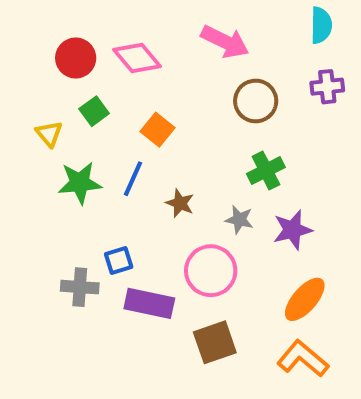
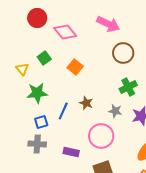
red circle: (76, 58) -> (37, 18), moved
blue line: (133, 179) -> (63, 111), moved
blue square: (119, 260) -> (41, 122), moved
purple rectangle: (149, 303) -> (71, 152), size x0.7

